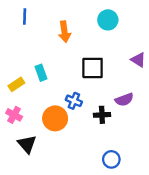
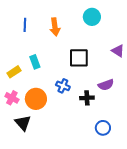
blue line: (25, 16) -> (25, 25), moved
orange circle: (55, 118) -> (36, 99), moved
blue circle: (111, 159) -> (103, 128), moved

